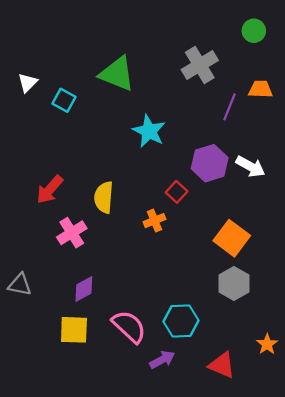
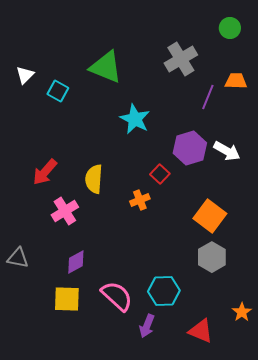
purple arrow: (162, 360) -> (147, 326), turned 140

